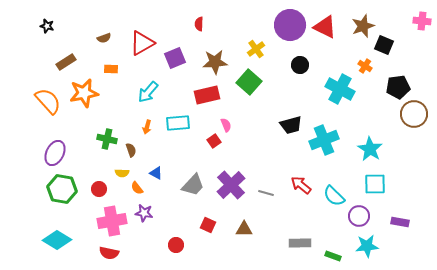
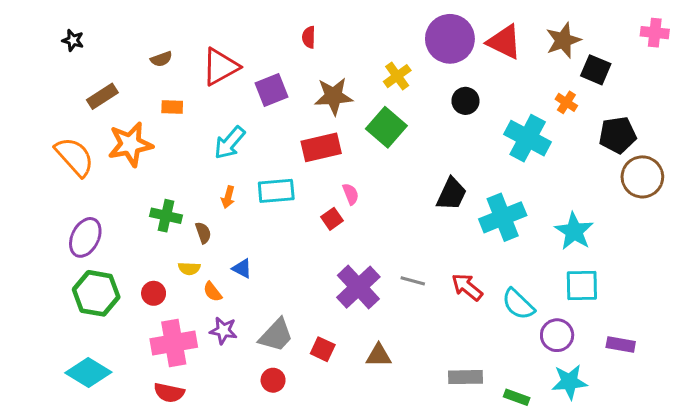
black trapezoid: (291, 125) -> (452, 194), turned -50
gray trapezoid: (193, 185) -> (276, 335), moved
gray line: (266, 193) -> (413, 281), moved

